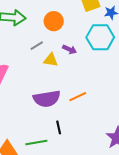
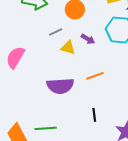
orange line: (78, 97) -> (95, 76), moved
black line: (59, 127) -> (94, 115), moved

